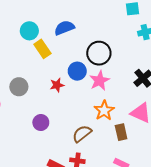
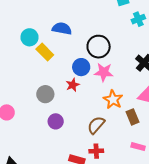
blue semicircle: (64, 28) -> (62, 29), turned 42
pink star: (100, 81) -> (104, 72), turned -30
red star: (57, 85) -> (73, 85), moved
gray circle: (19, 87) -> (45, 94), moved

